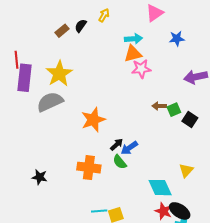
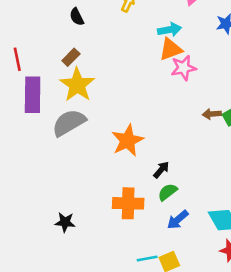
black semicircle: (81, 26) -> (77, 17), moved, turned -56
brown rectangle: (62, 31) -> (71, 57), moved
red line: (16, 60) -> (17, 59), moved
blue arrow: (129, 148) -> (178, 220), moved
green semicircle: (120, 162) -> (168, 192), turned 98

